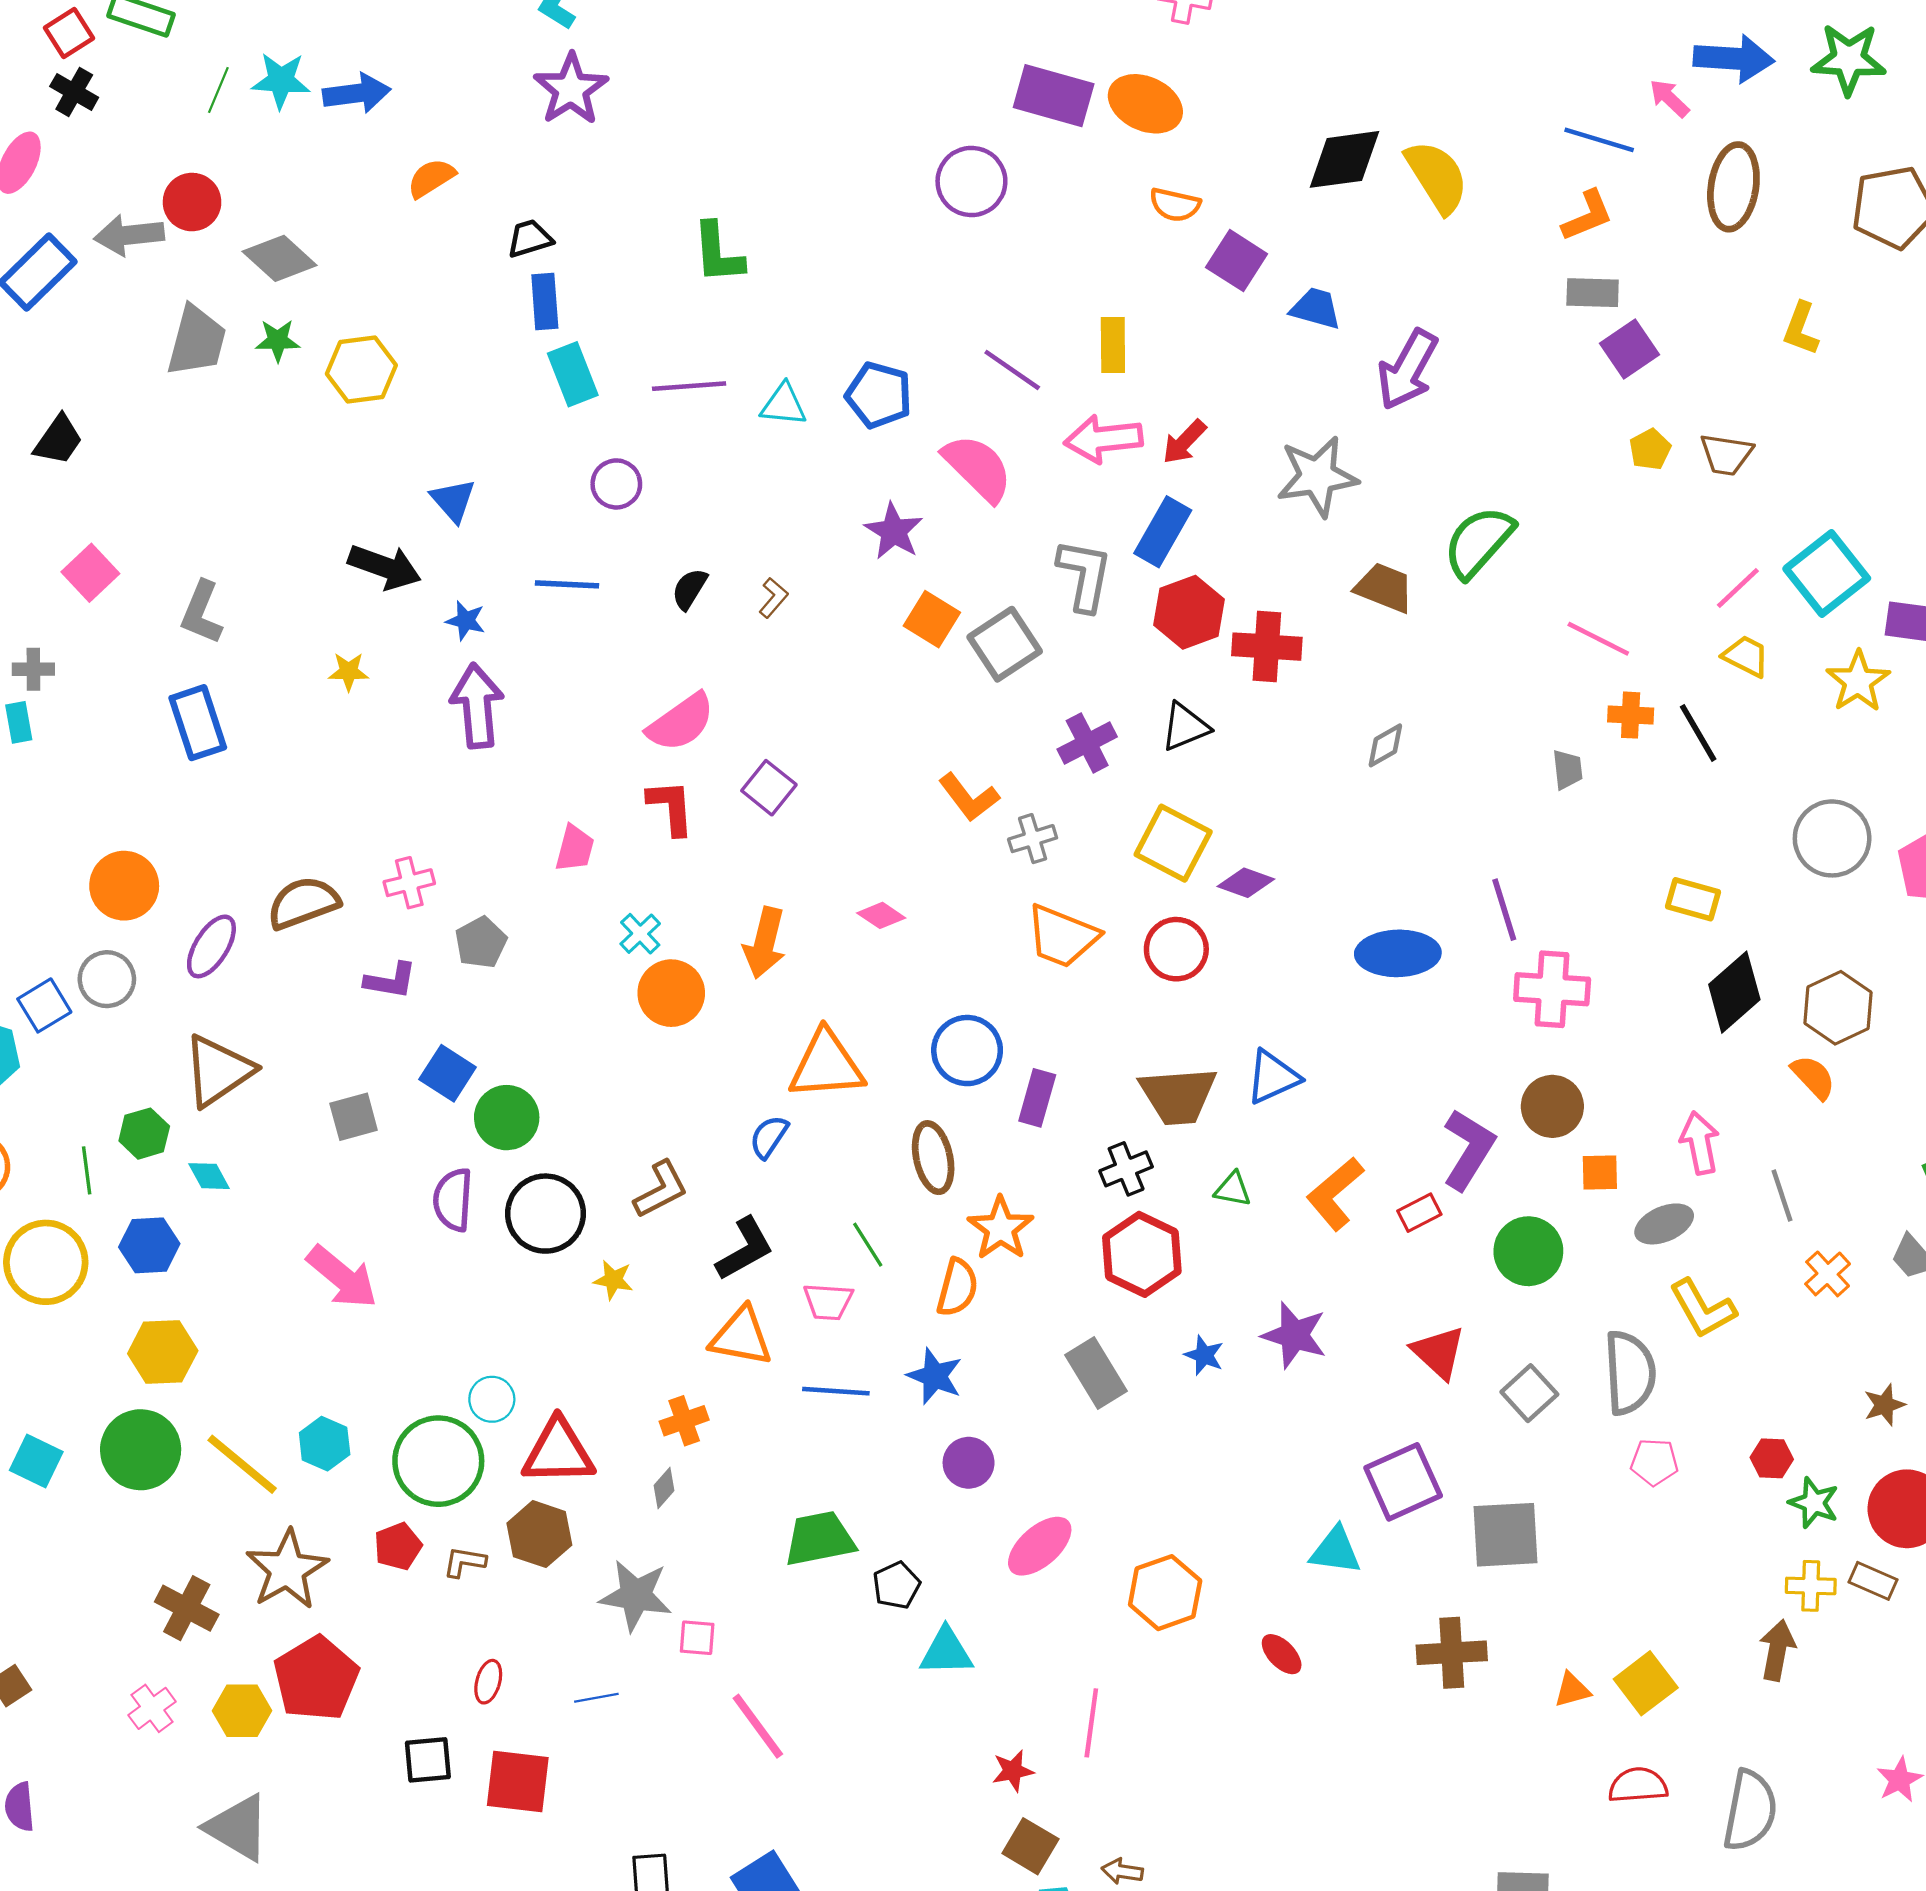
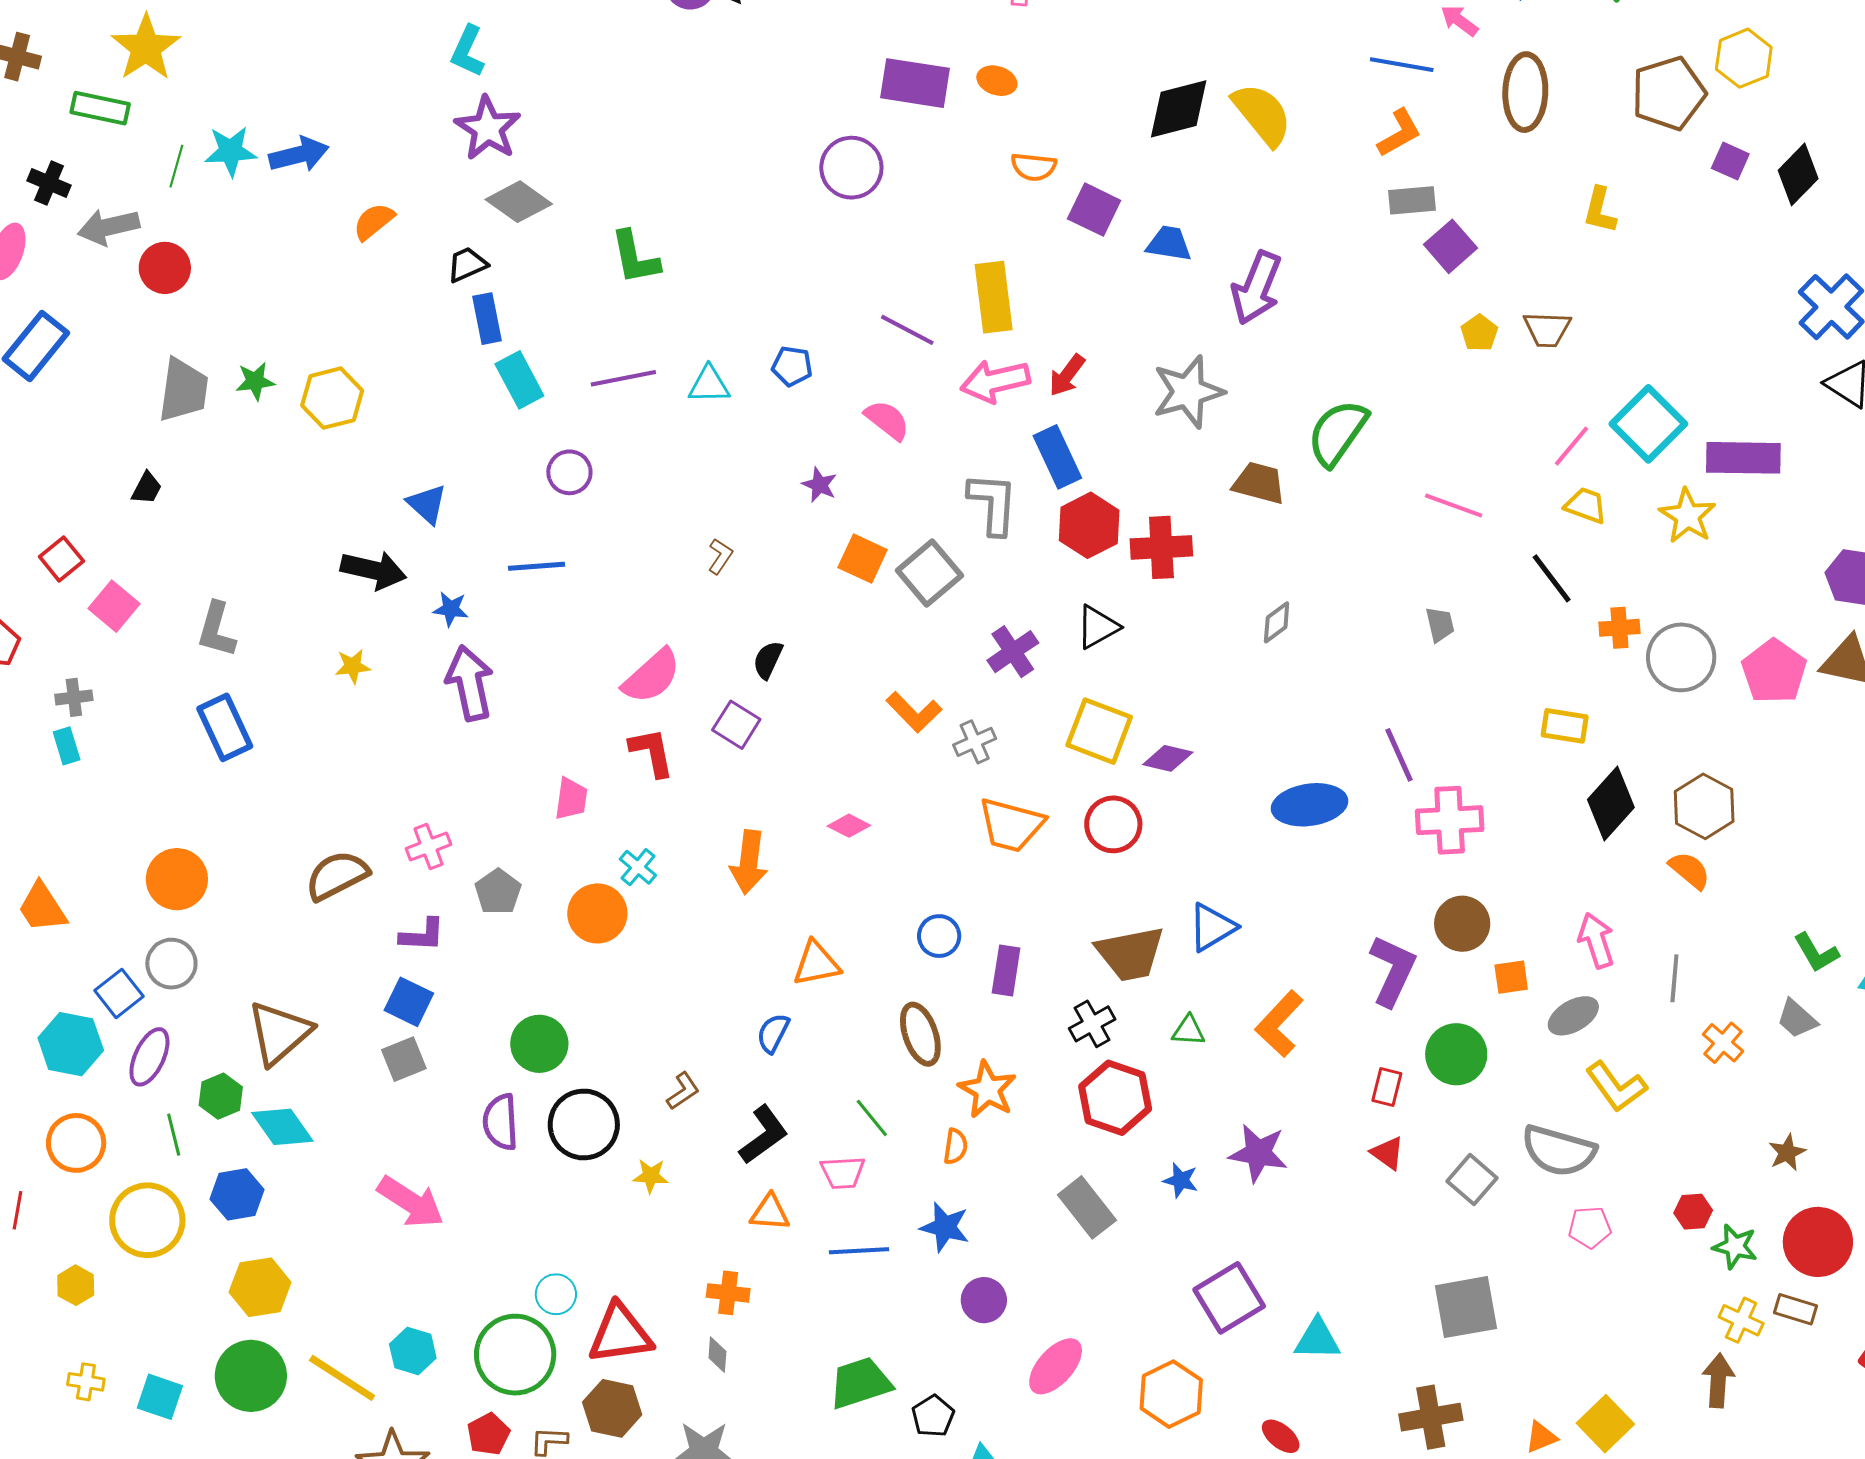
red square: (69, 33) -> (61, 559), moved
orange ellipse: (1145, 104) -> (997, 81), size x0.6
gray arrow: (129, 235) -> (109, 227), moved
gray diamond: (280, 258) -> (519, 202), moved
yellow rectangle: (1113, 345) -> (994, 297), size x1.4
blue pentagon: (879, 395) -> (792, 366), size x0.7
black trapezoid: (58, 440) -> (147, 488), moved, size x0.7
pink semicircle: (978, 468) -> (887, 420), size x0.7
purple star: (894, 531) -> (820, 485), size x0.7
blue rectangle: (1163, 532) -> (1057, 457), turned -48
black semicircle: (689, 589) -> (768, 660), moved
orange cross: (1631, 715) -> (1619, 628), moved
purple ellipse: (211, 946) -> (149, 1057), moved
orange circle: (671, 993) -> (597, 913), moved
blue circle: (967, 1051) -> (939, 936), size x0.7
orange triangle: (826, 1065) -> (816, 964), size x0.7
blue square: (448, 1073) -> (409, 1002), moved
cyan diamond: (209, 1176) -> (282, 1127), size x1.6
brown L-shape: (661, 1189) -> (683, 1091), size x0.7
gray line: (1782, 1196) -> (1674, 978), turned 30
red rectangle: (1419, 1213) -> (1387, 1087), moved, turned -42
orange semicircle: (957, 1287) -> (955, 1146), size x0.7
orange triangle: (741, 1337) -> (770, 1213), size x0.7
red triangle: (1438, 1352) -> (1387, 1153), size x0.7
gray semicircle: (1630, 1373) -> (1559, 1151), turned 116
orange cross: (684, 1421) -> (728, 1293), turned 33
purple square: (1403, 1482) -> (1229, 1298), moved
gray diamond: (664, 1488) -> (717, 1355), turned -30
yellow cross: (1811, 1586) -> (1741, 1320), turned 30

